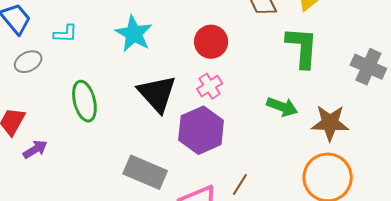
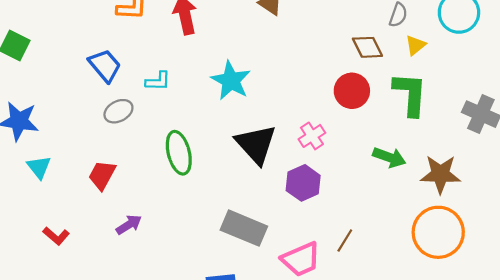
red circle: (211, 42) -> (352, 91), moved
purple hexagon: (201, 130) -> (303, 183), size x0.7
purple arrow: (35, 149) -> (129, 225), moved

